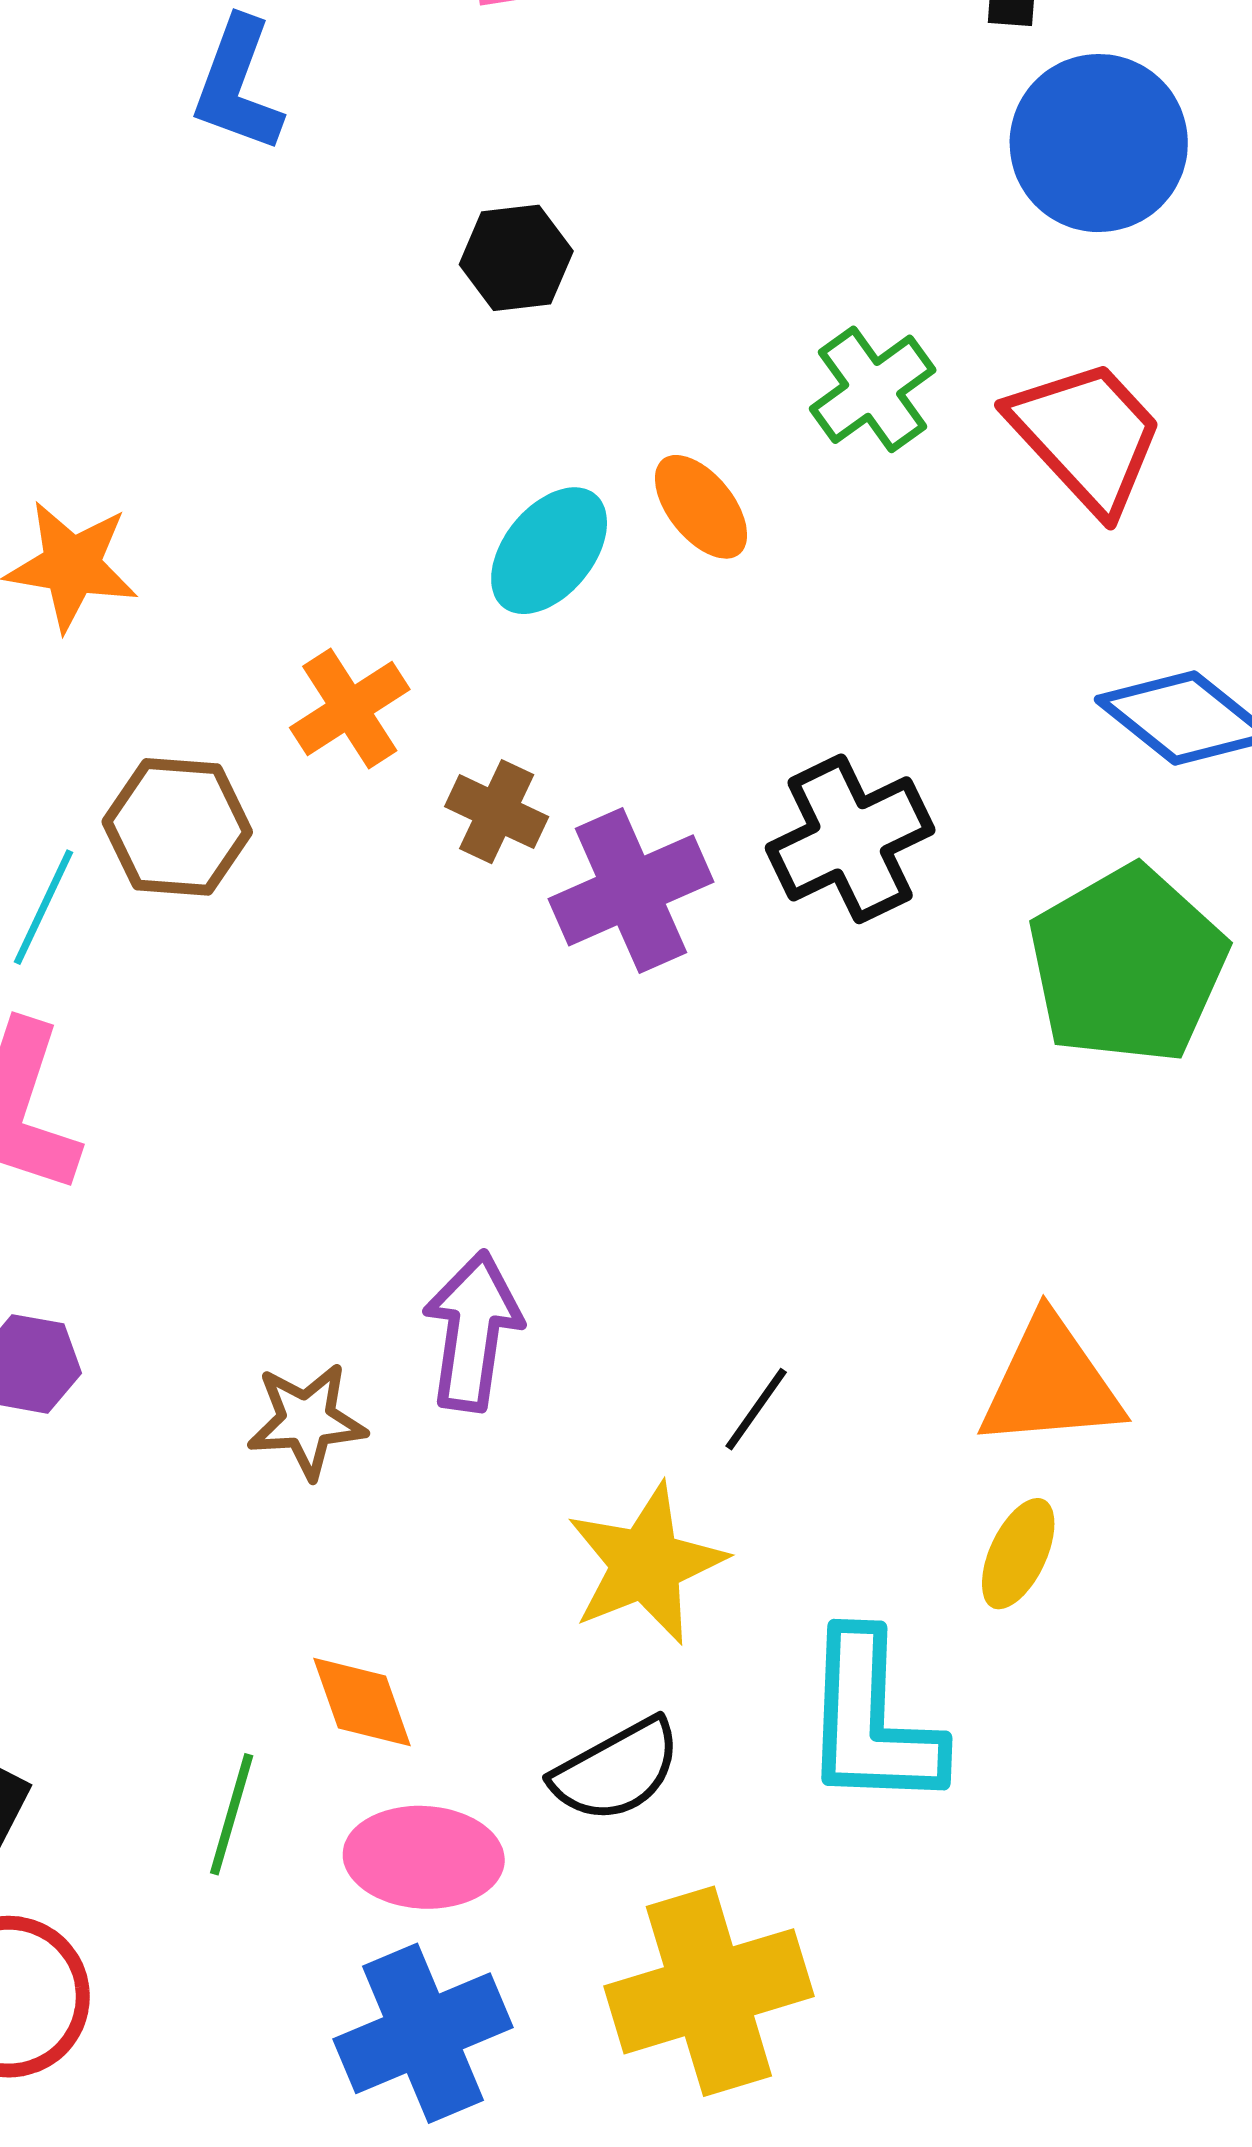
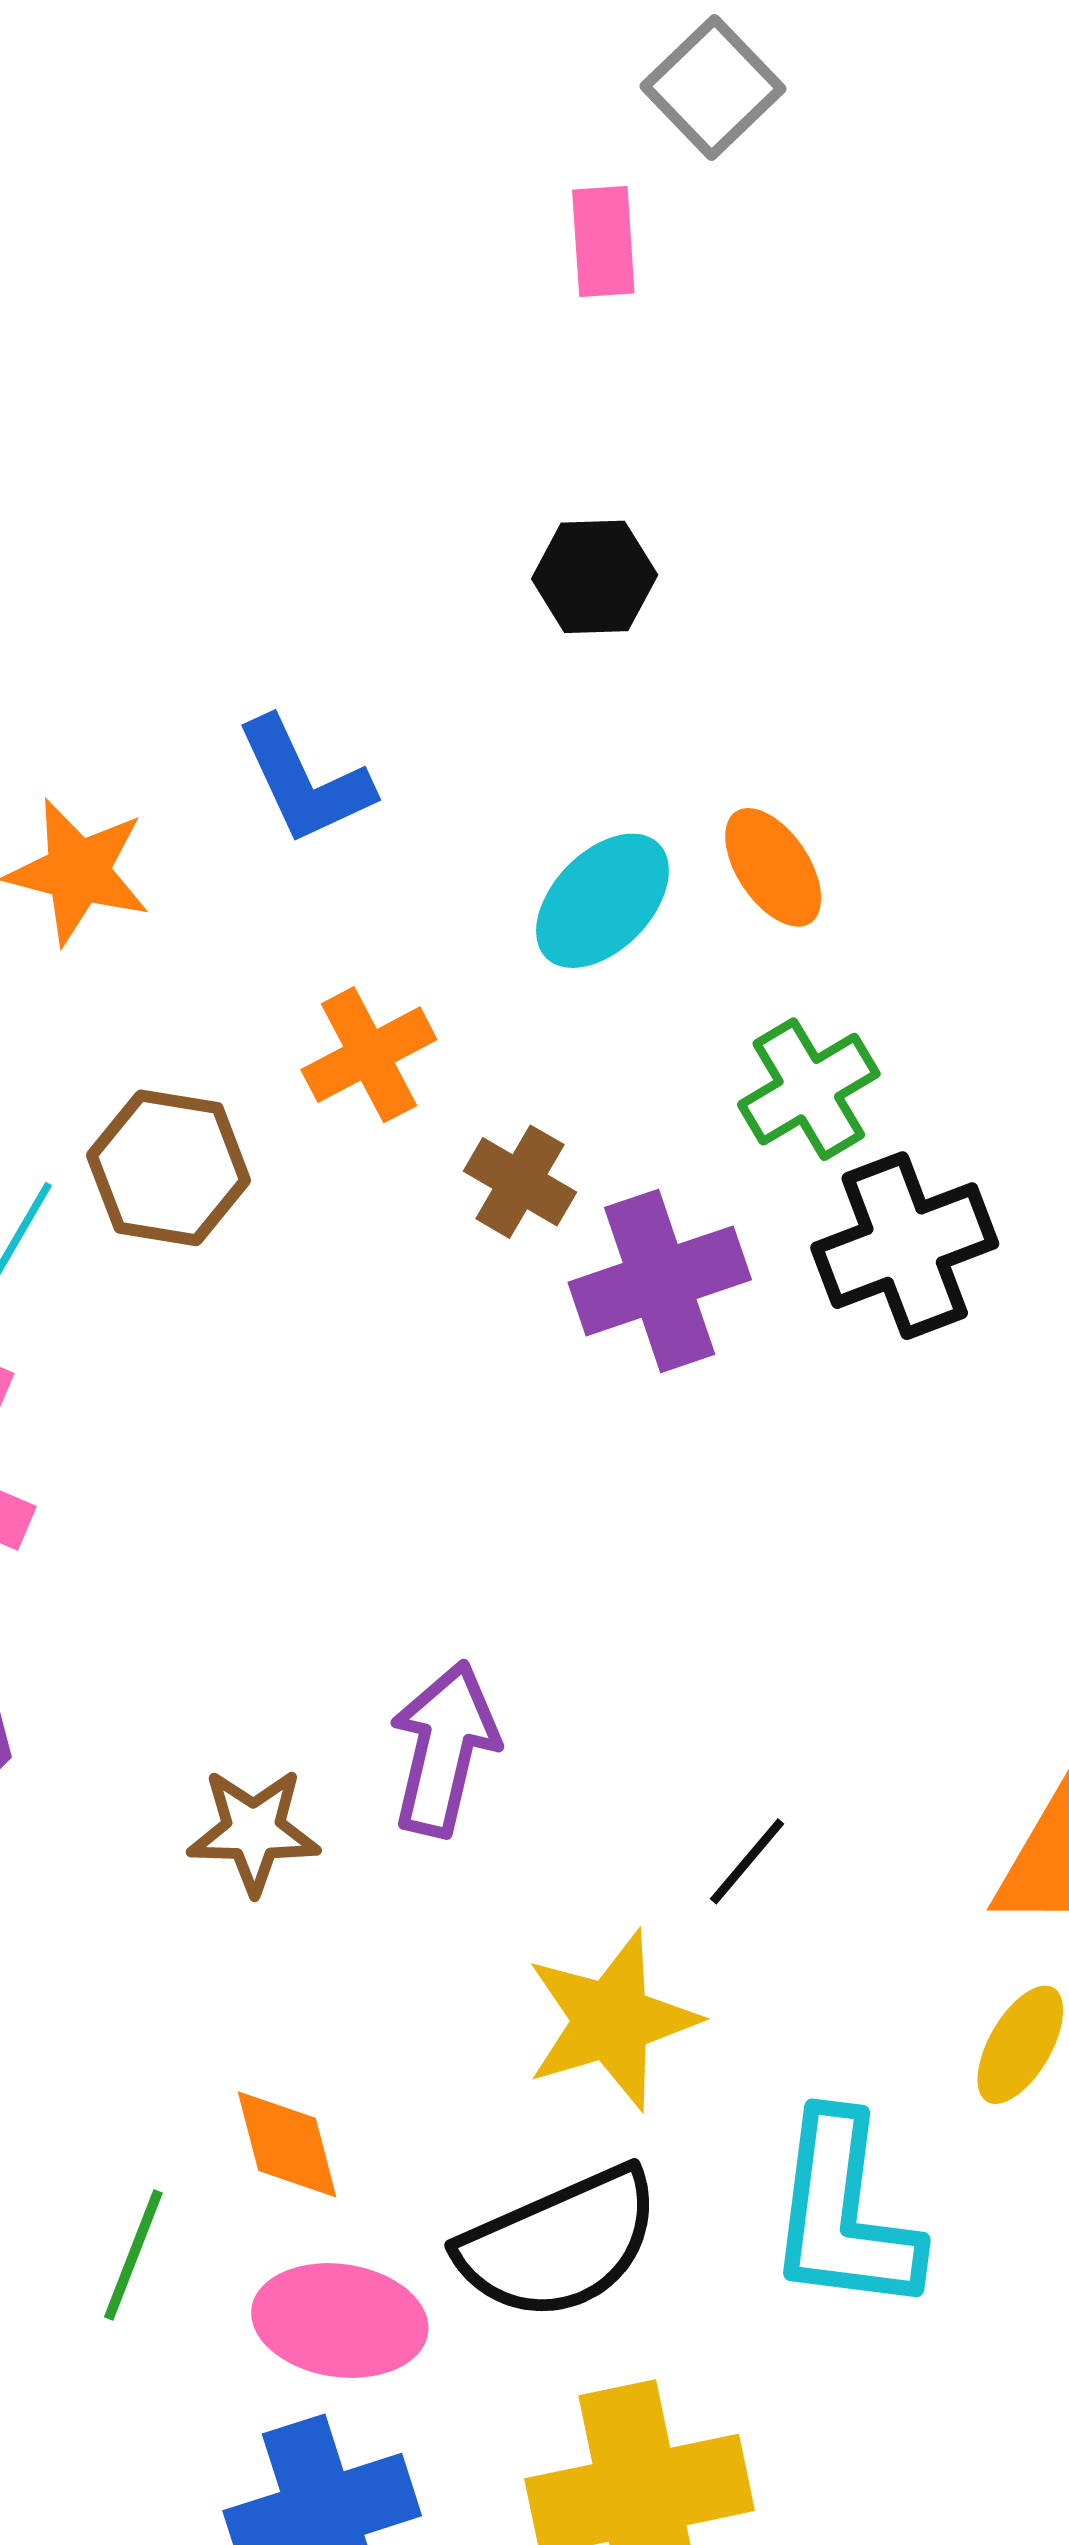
blue L-shape: (238, 85) -> (305, 781), moved, turned -50
green cross: (873, 389) -> (809, 1089), moved
black semicircle: (617, 1770) -> (559, 2244), size x1.4

